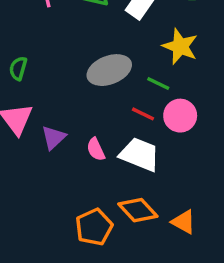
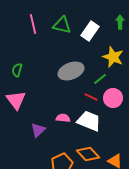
green line: (158, 84) -> (100, 79), turned -64
purple triangle: (54, 138) -> (38, 130), moved
pink semicircle: (96, 149) -> (63, 118), turned 120

